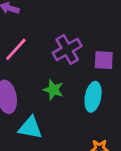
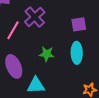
purple cross: (67, 49) -> (35, 17), moved

